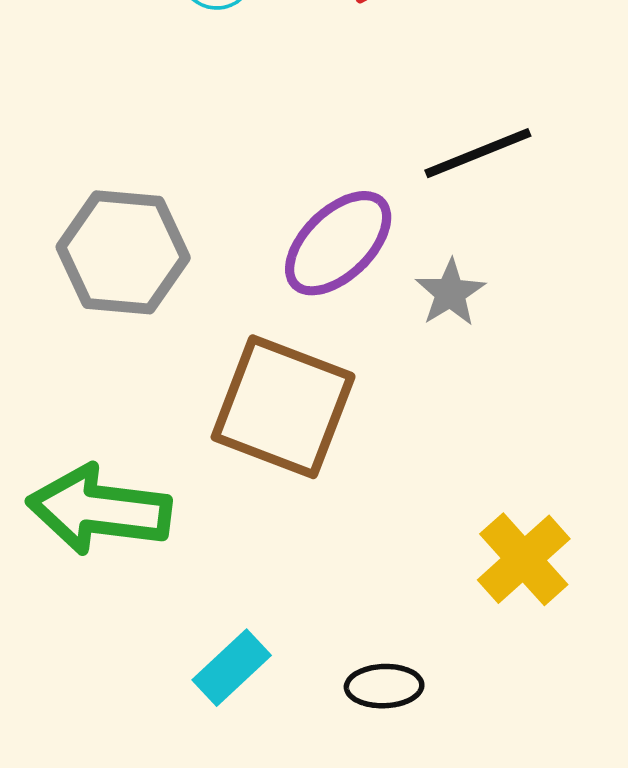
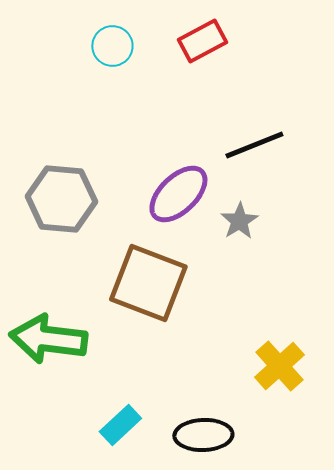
black ellipse: (384, 686) -> (203, 435), size x1.4

